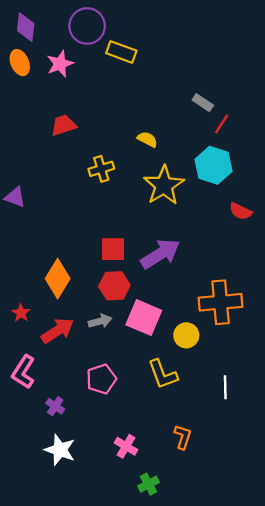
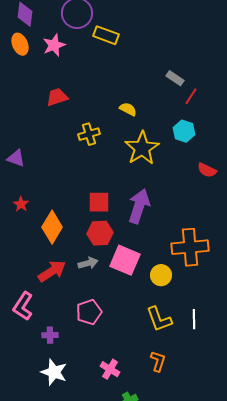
cyan hexagon: (213, 165) -> (184, 131), size x0.7
purple arrow: (160, 254) -> (139, 206), turned -40
red star: (21, 313) -> (21, 204), moved
yellow L-shape: (163, 374) -> (159, 319), moved
purple cross: (55, 406) -> (50, 335), turned -35

